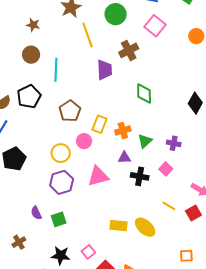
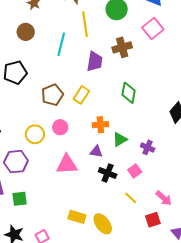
cyan line: (56, 70) -> (61, 44), moved
yellow rectangle: (99, 124) -> (81, 95), moved
purple hexagon: (62, 182) -> (16, 162), moved
yellow line: (169, 206) -> (131, 198), moved

